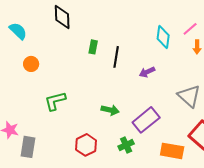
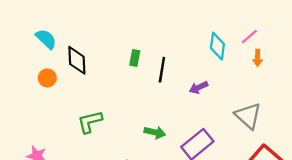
black diamond: (62, 17) -> (77, 60), moved
orange circle: (31, 64) -> (47, 78), moved

